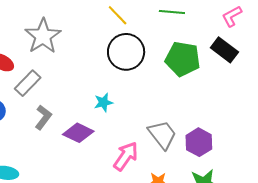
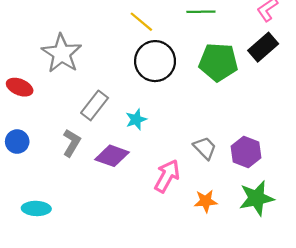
black rectangle: (224, 50) -> (263, 47), turned -72
gray rectangle: (28, 83) -> (95, 105), moved
gray trapezoid: (162, 135) -> (205, 148), size x0.7

